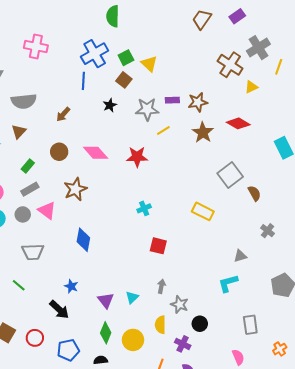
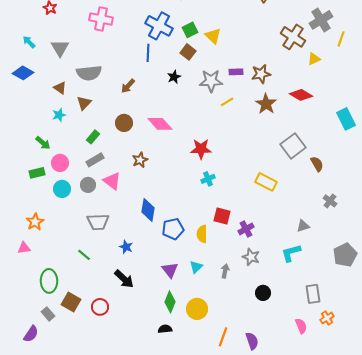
blue cross: (95, 54) -> (159, 26), turned -32
red star: (137, 157) -> (201, 149), moved
brown star: (75, 189) -> (140, 160), size x0.7
blue star: (71, 286) -> (126, 247), moved
gray arrow: (161, 286) -> (225, 271), moved
gray star: (180, 304) -> (251, 257), moved
yellow semicircle: (160, 325) -> (202, 234), moved
purple cross: (183, 344) -> (246, 229), moved, turned 35
orange cross: (280, 349) -> (327, 318), moved
blue pentagon: (68, 350) -> (173, 229), moved

